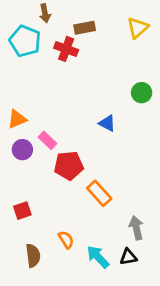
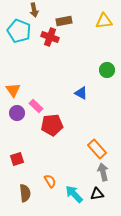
yellow triangle: (138, 28) -> (104, 21), turned 36
orange triangle: (17, 119) -> (13, 90), turned -42
orange rectangle: (99, 193) -> (97, 149), moved

